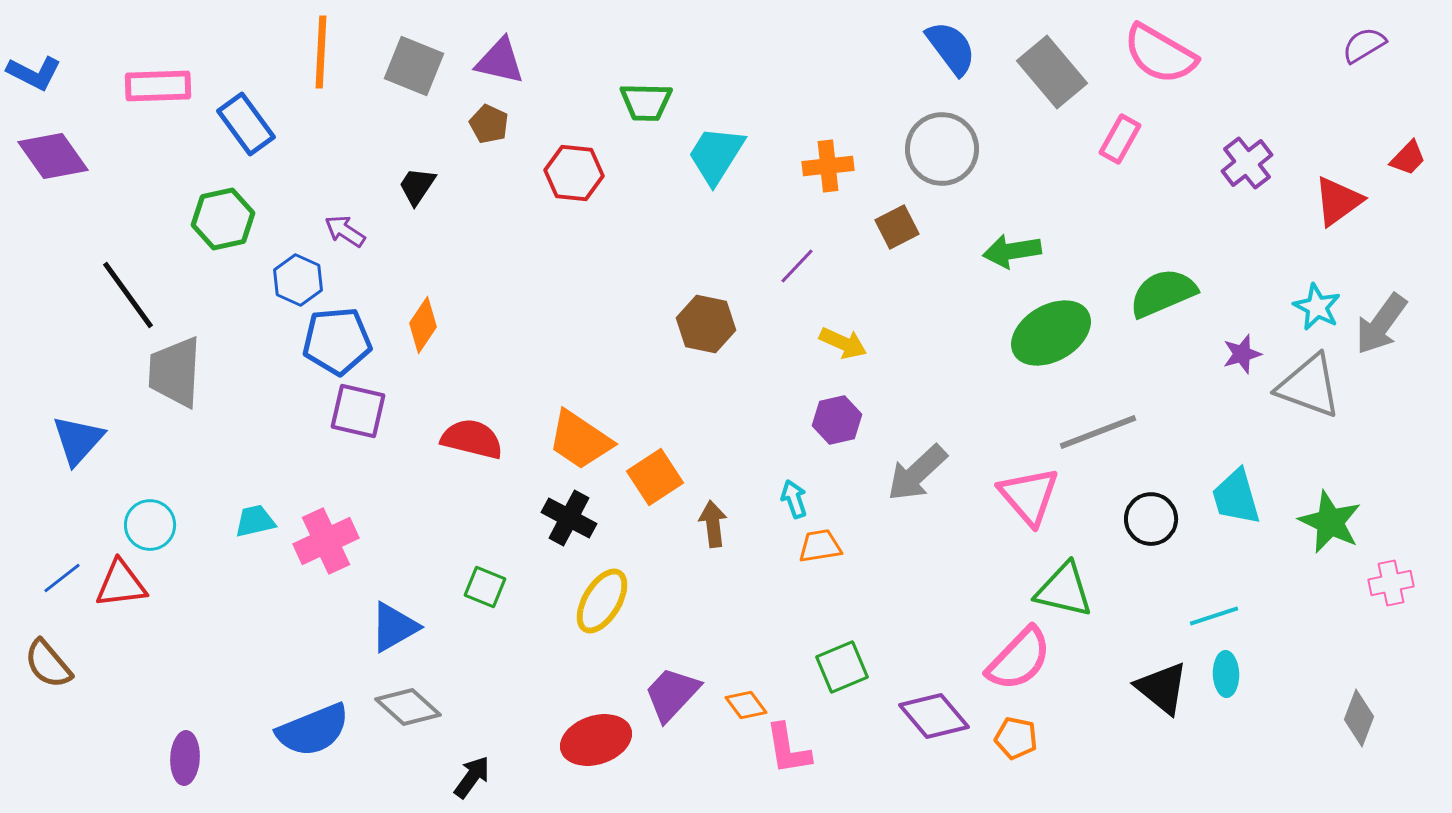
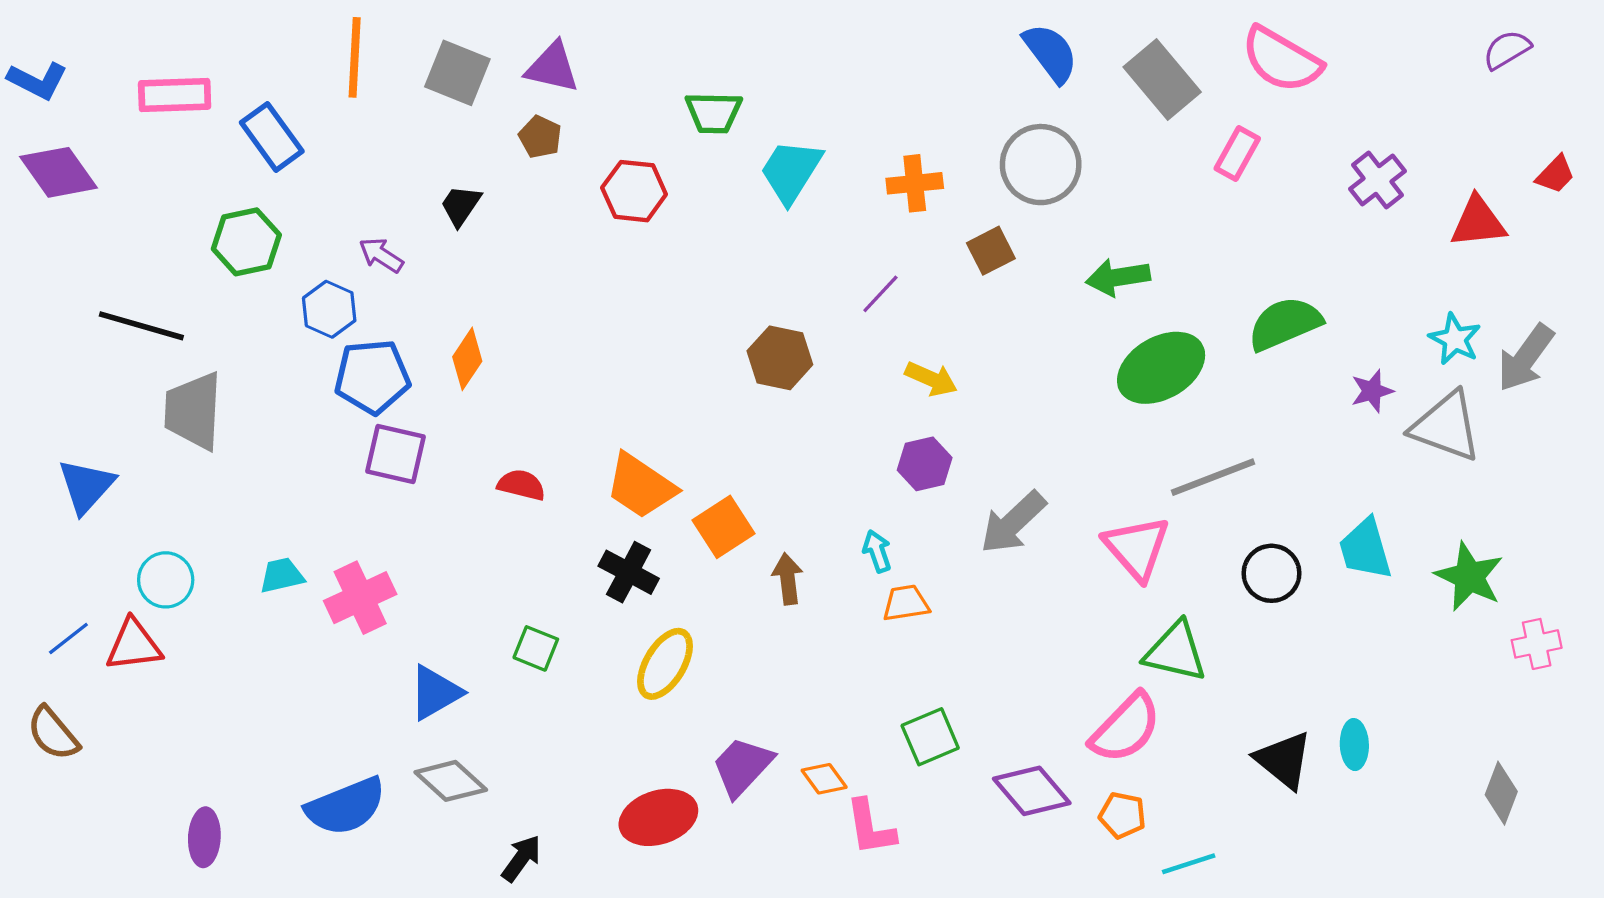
red triangle: (1338, 201) -> (1478, 222), turned 30
black line: (128, 295) -> (141, 326), turned -38
red semicircle: (472, 439) -> (521, 485), size x0.7
cyan line: (1214, 616) -> (1189, 864), moved

